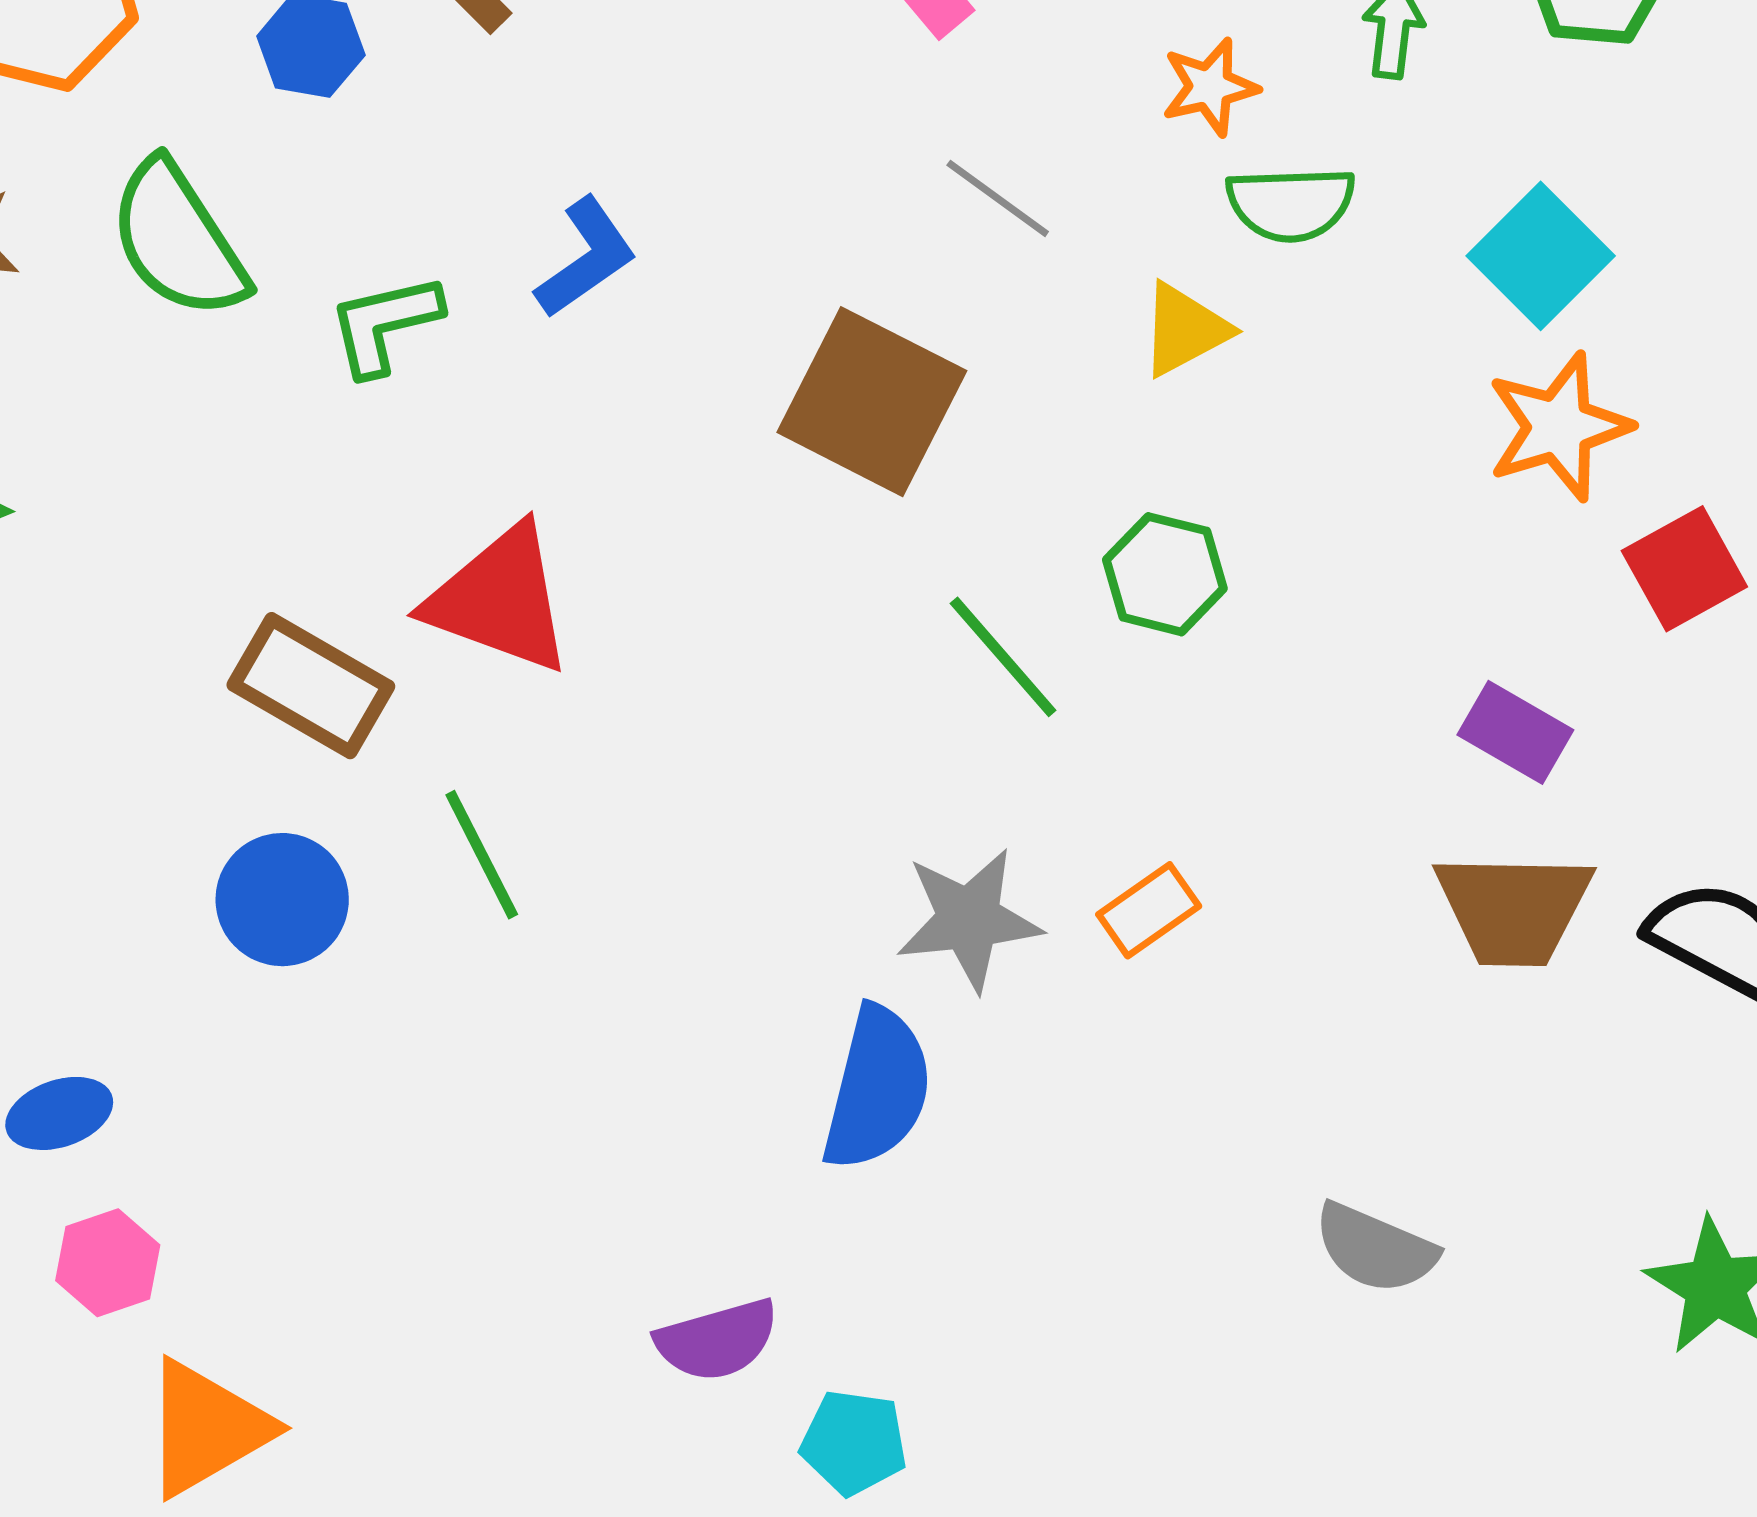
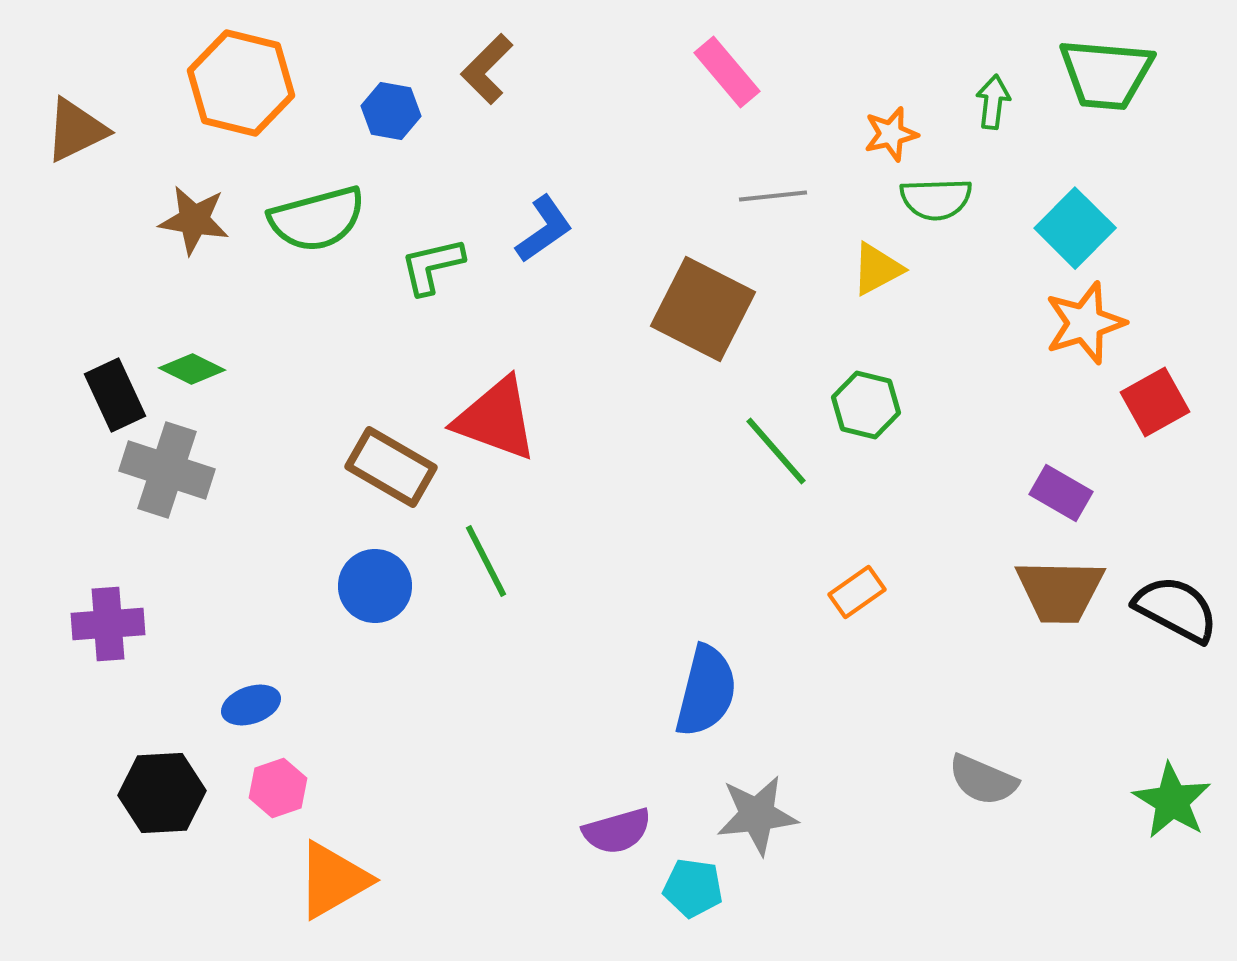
gray line: (998, 198) -> (773, 196), turned -42
green semicircle: (178, 240) -> (317, 219), turned -72
gray star: (969, 919) -> (757, 815), moved

